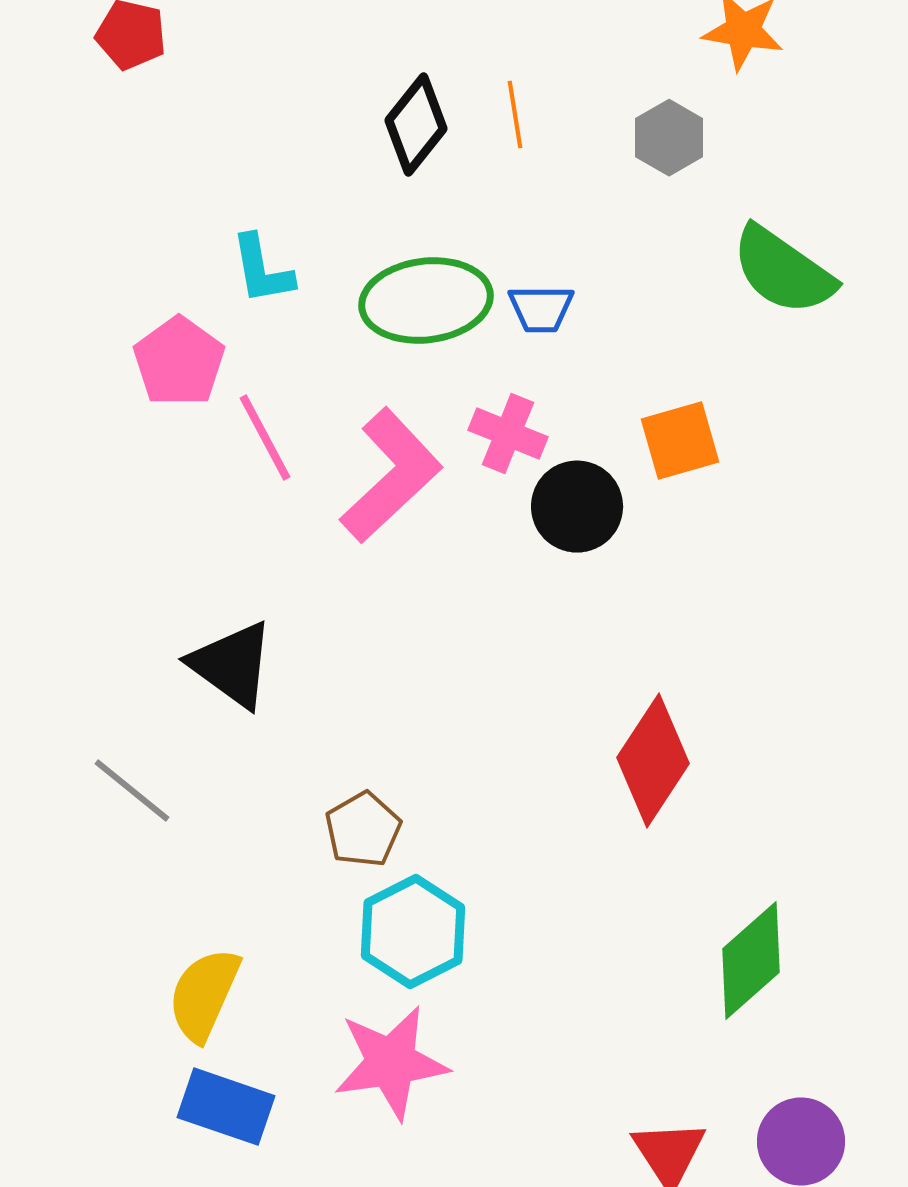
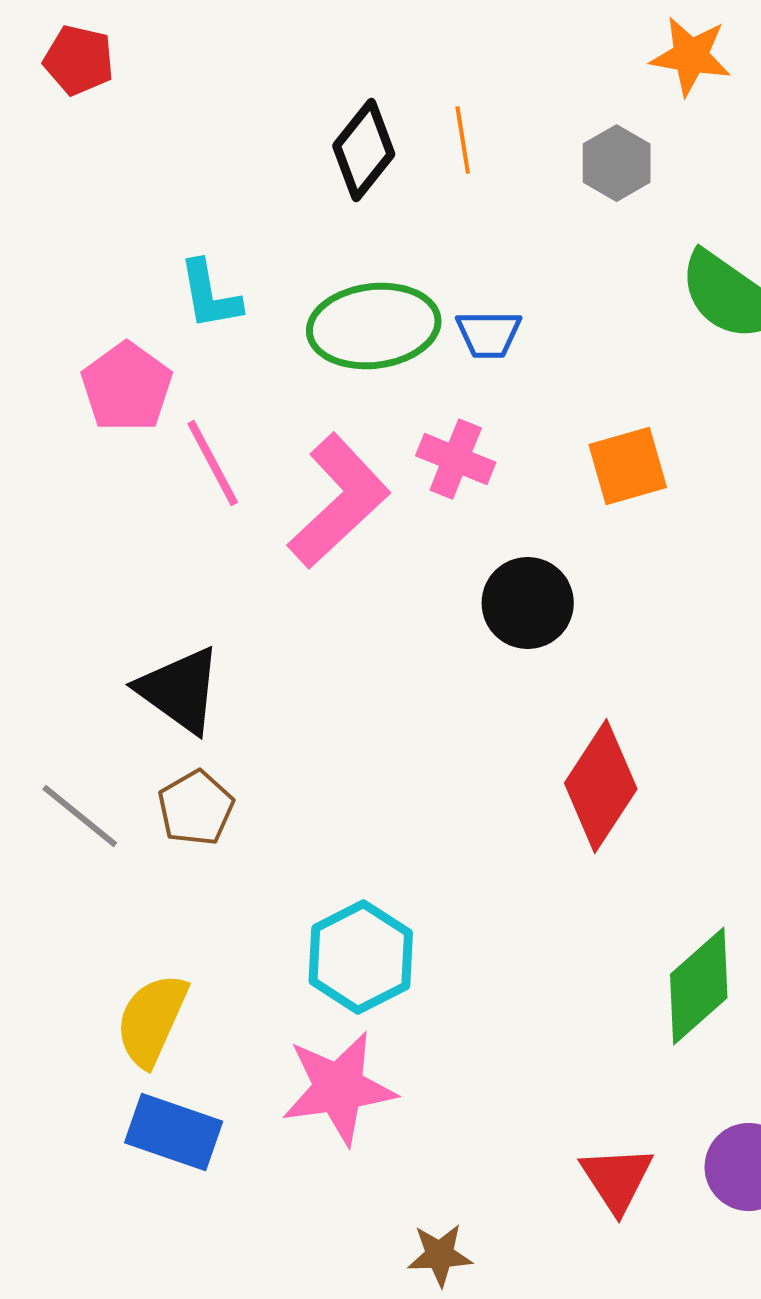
black circle: (577, 507) -> (528, 603), moved
brown pentagon: (363, 830) -> (196, 808), moved

